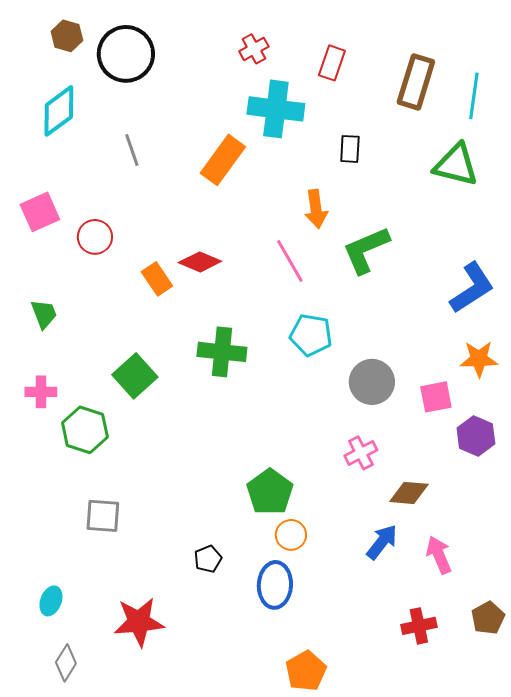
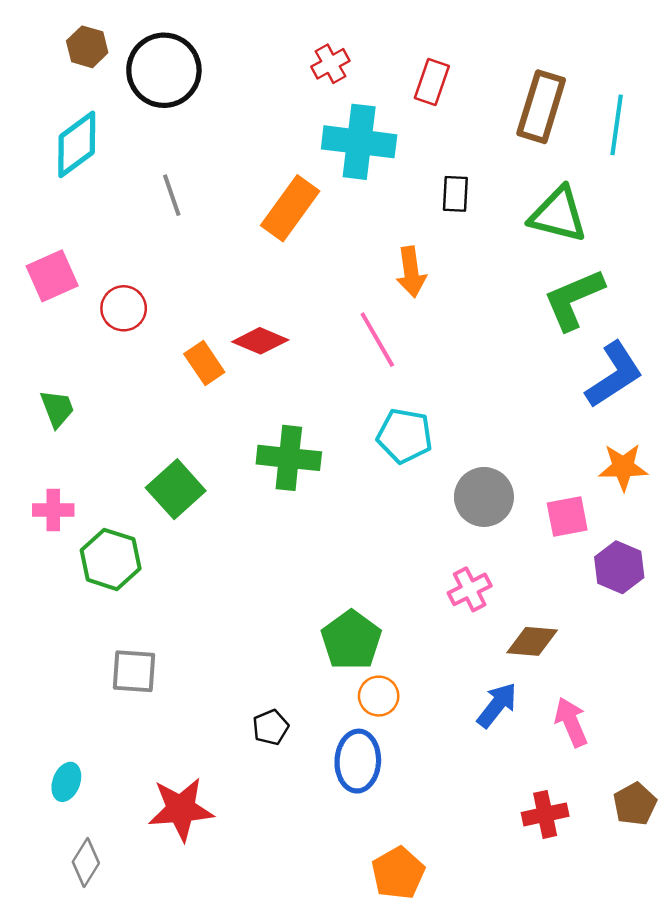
green triangle: (456, 165) -> (558, 215), moved
green L-shape: (366, 250) -> (574, 299), moved

